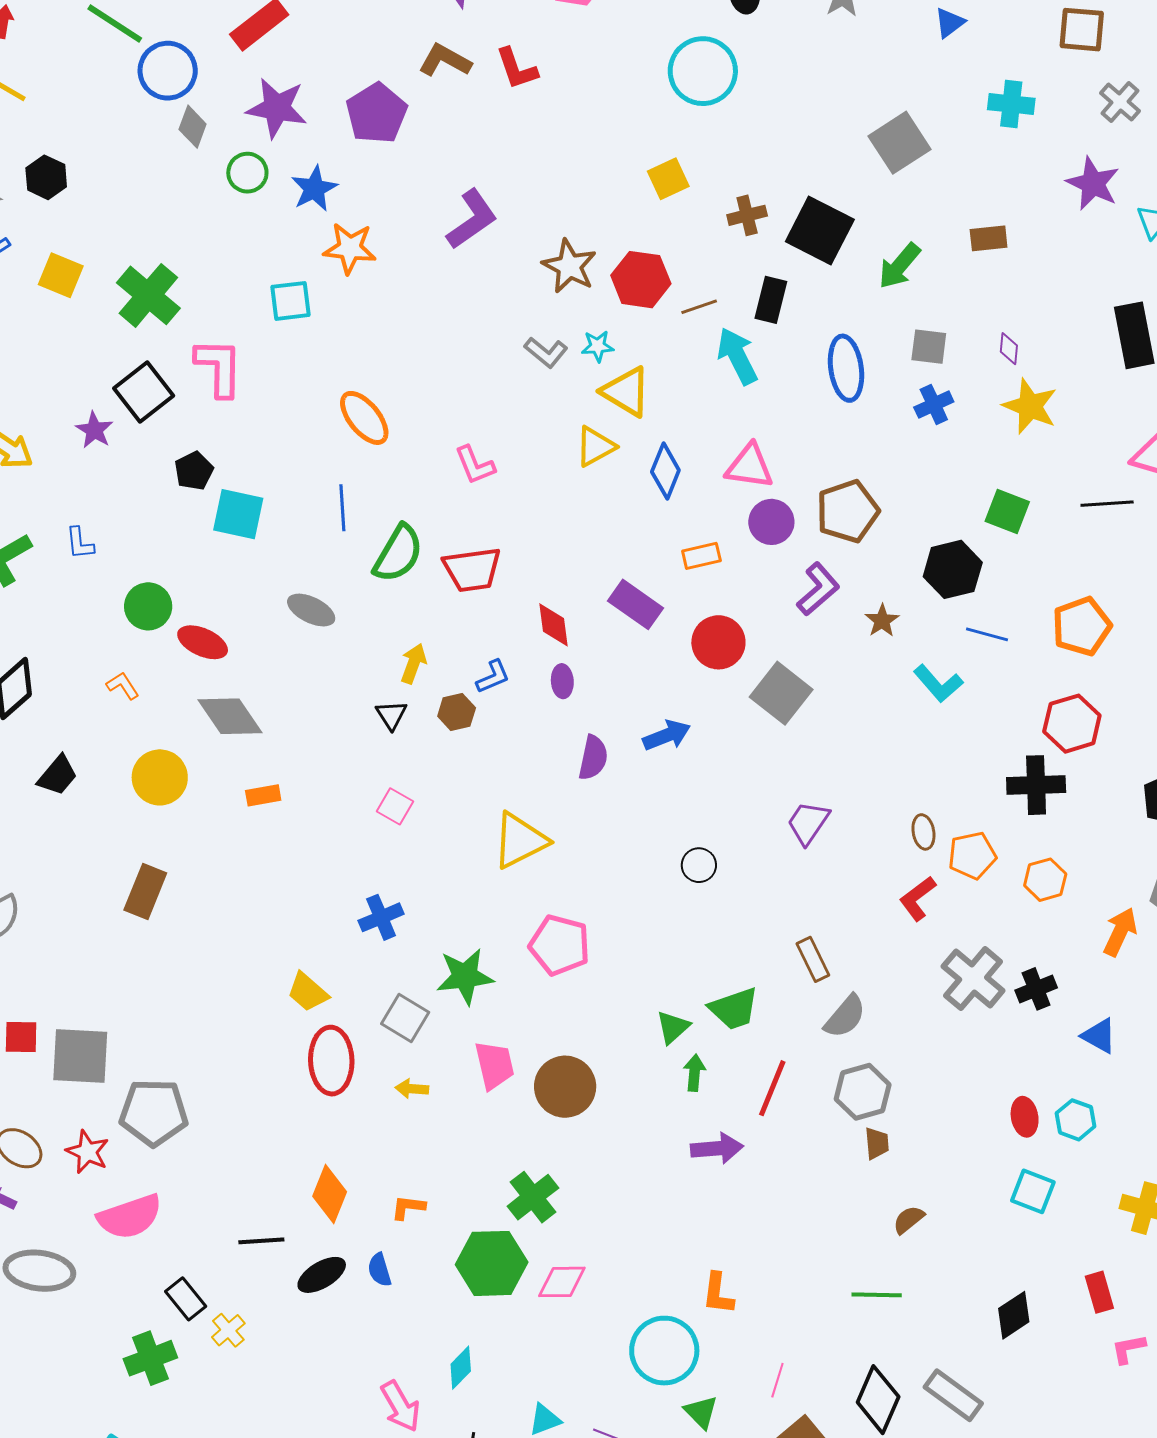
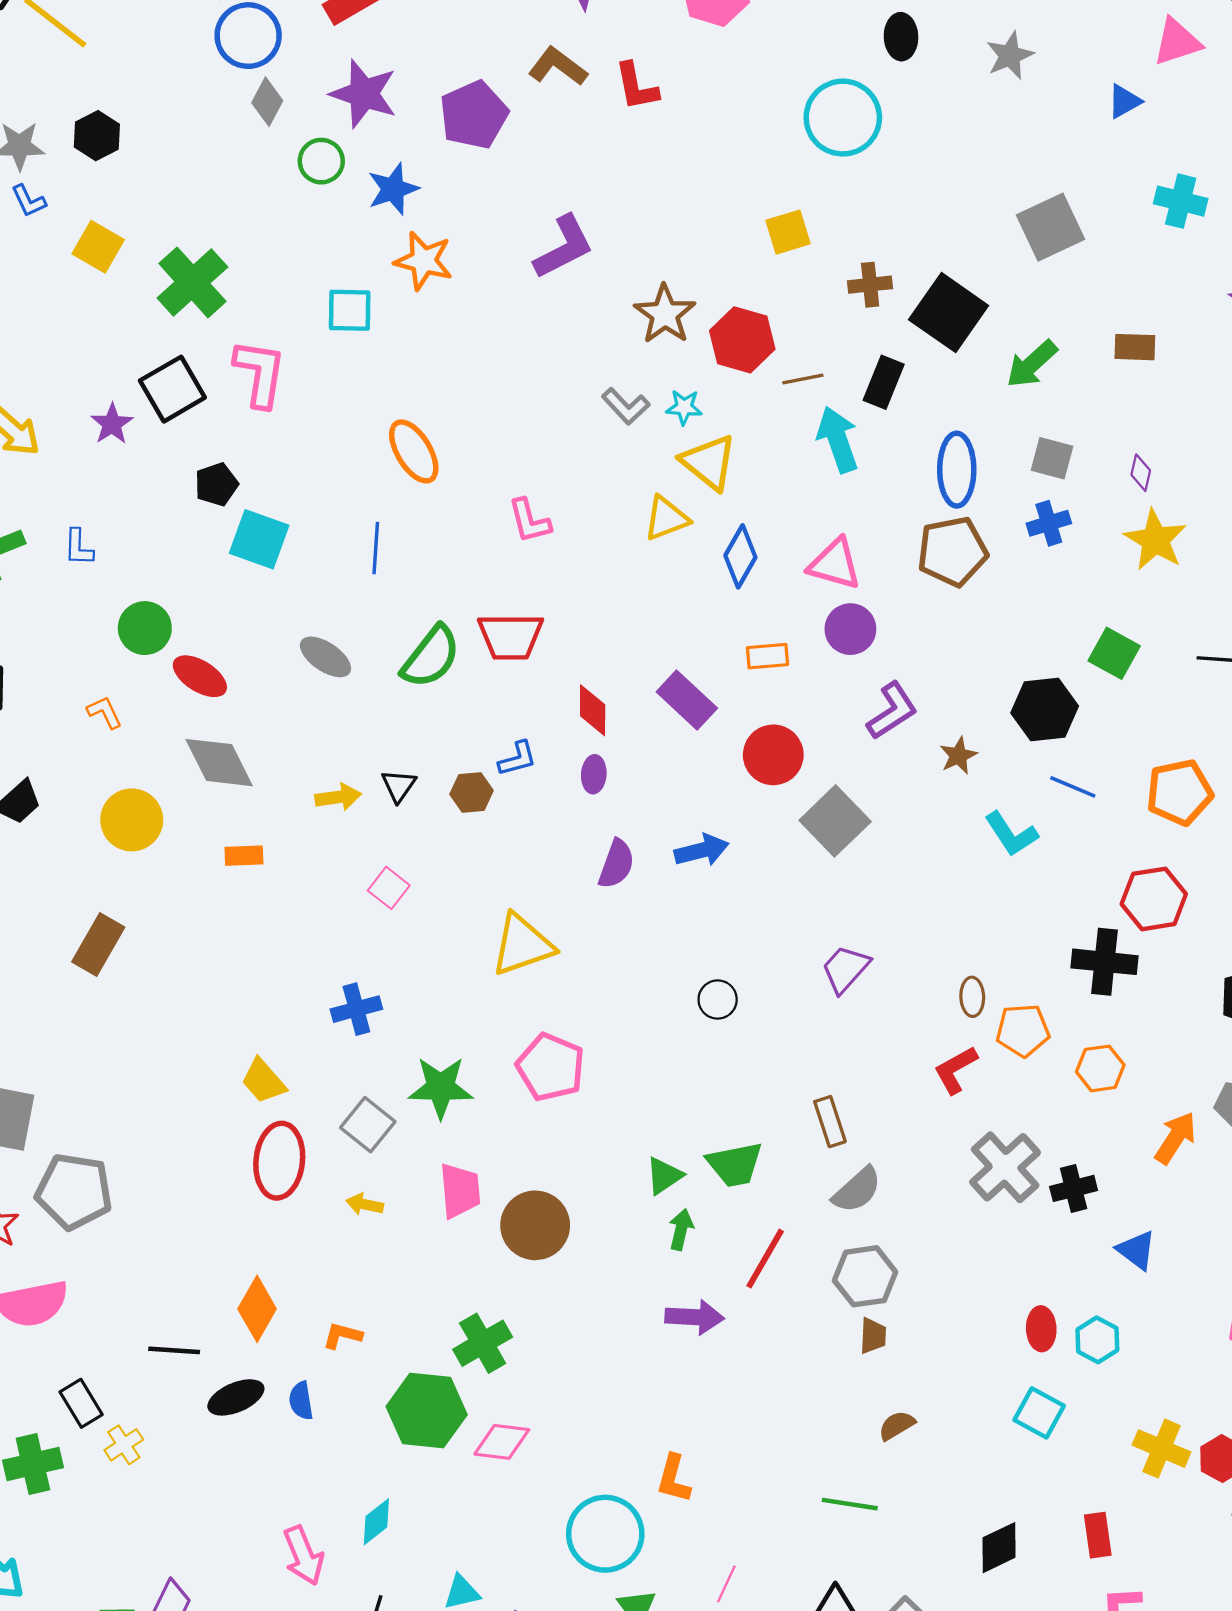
brown pentagon: (848, 511) -> (952, 551), moved
green semicircle: (398, 554) -> (431, 657), moved
yellow arrow: (413, 663) -> (338, 797), moved, turned 54

